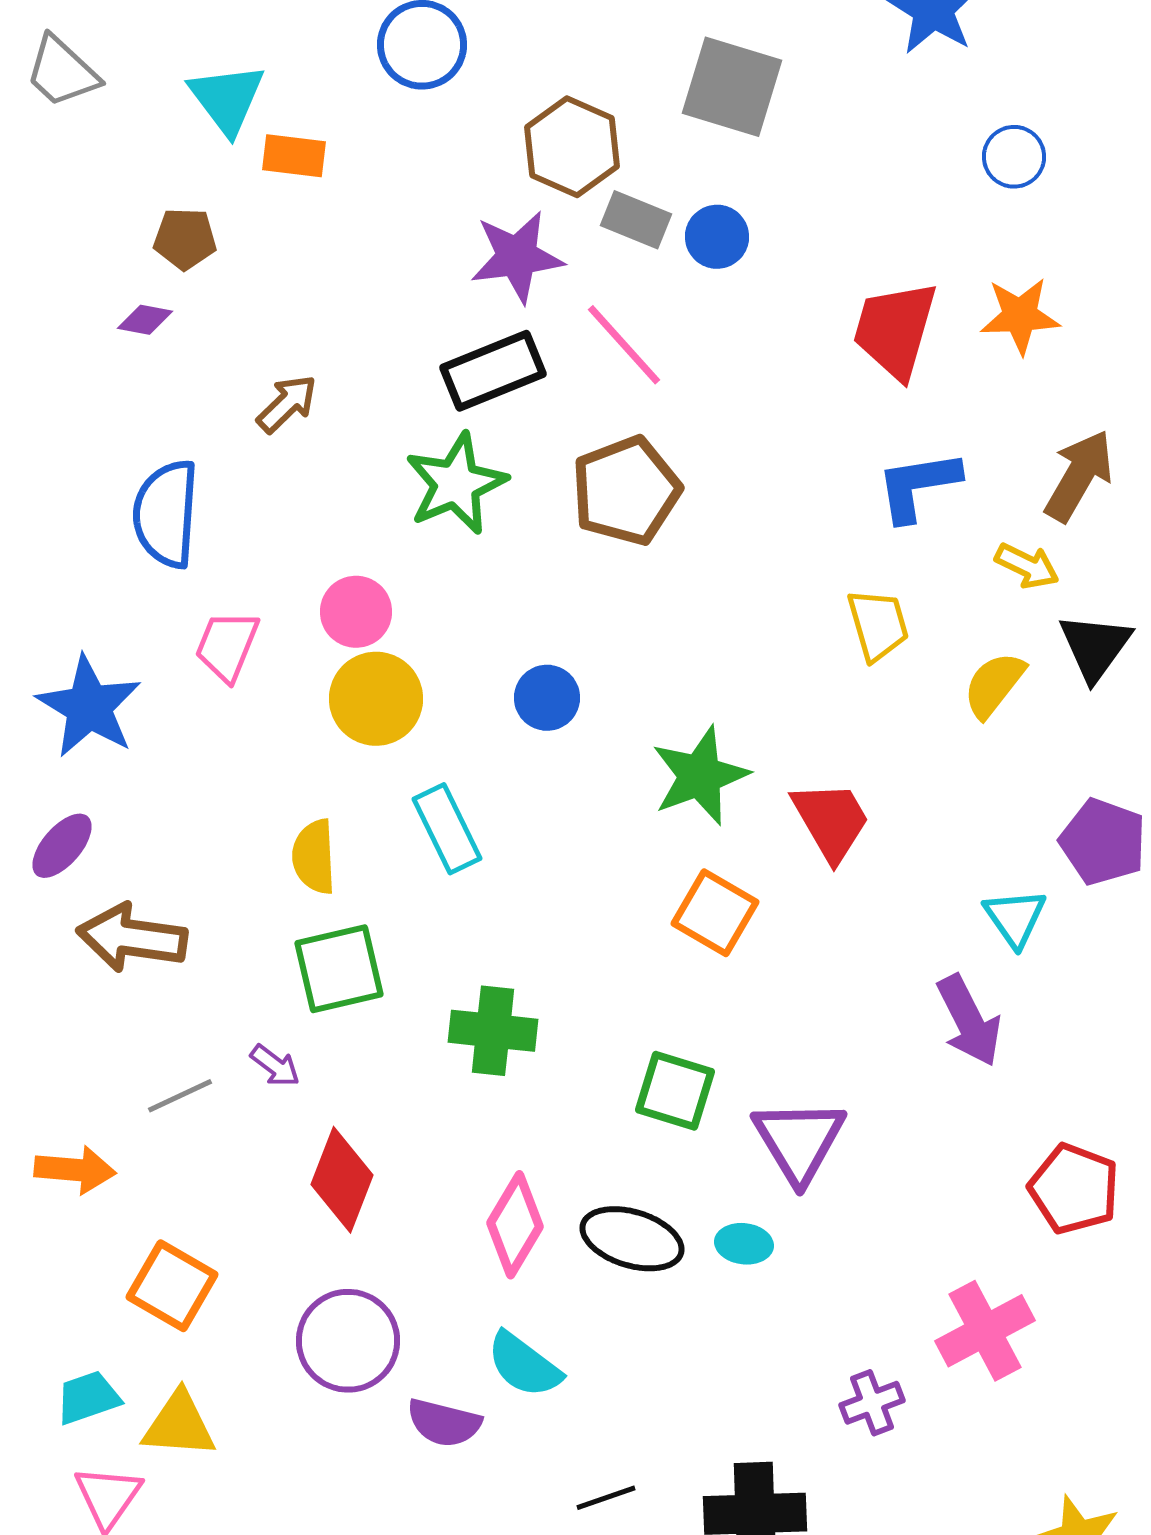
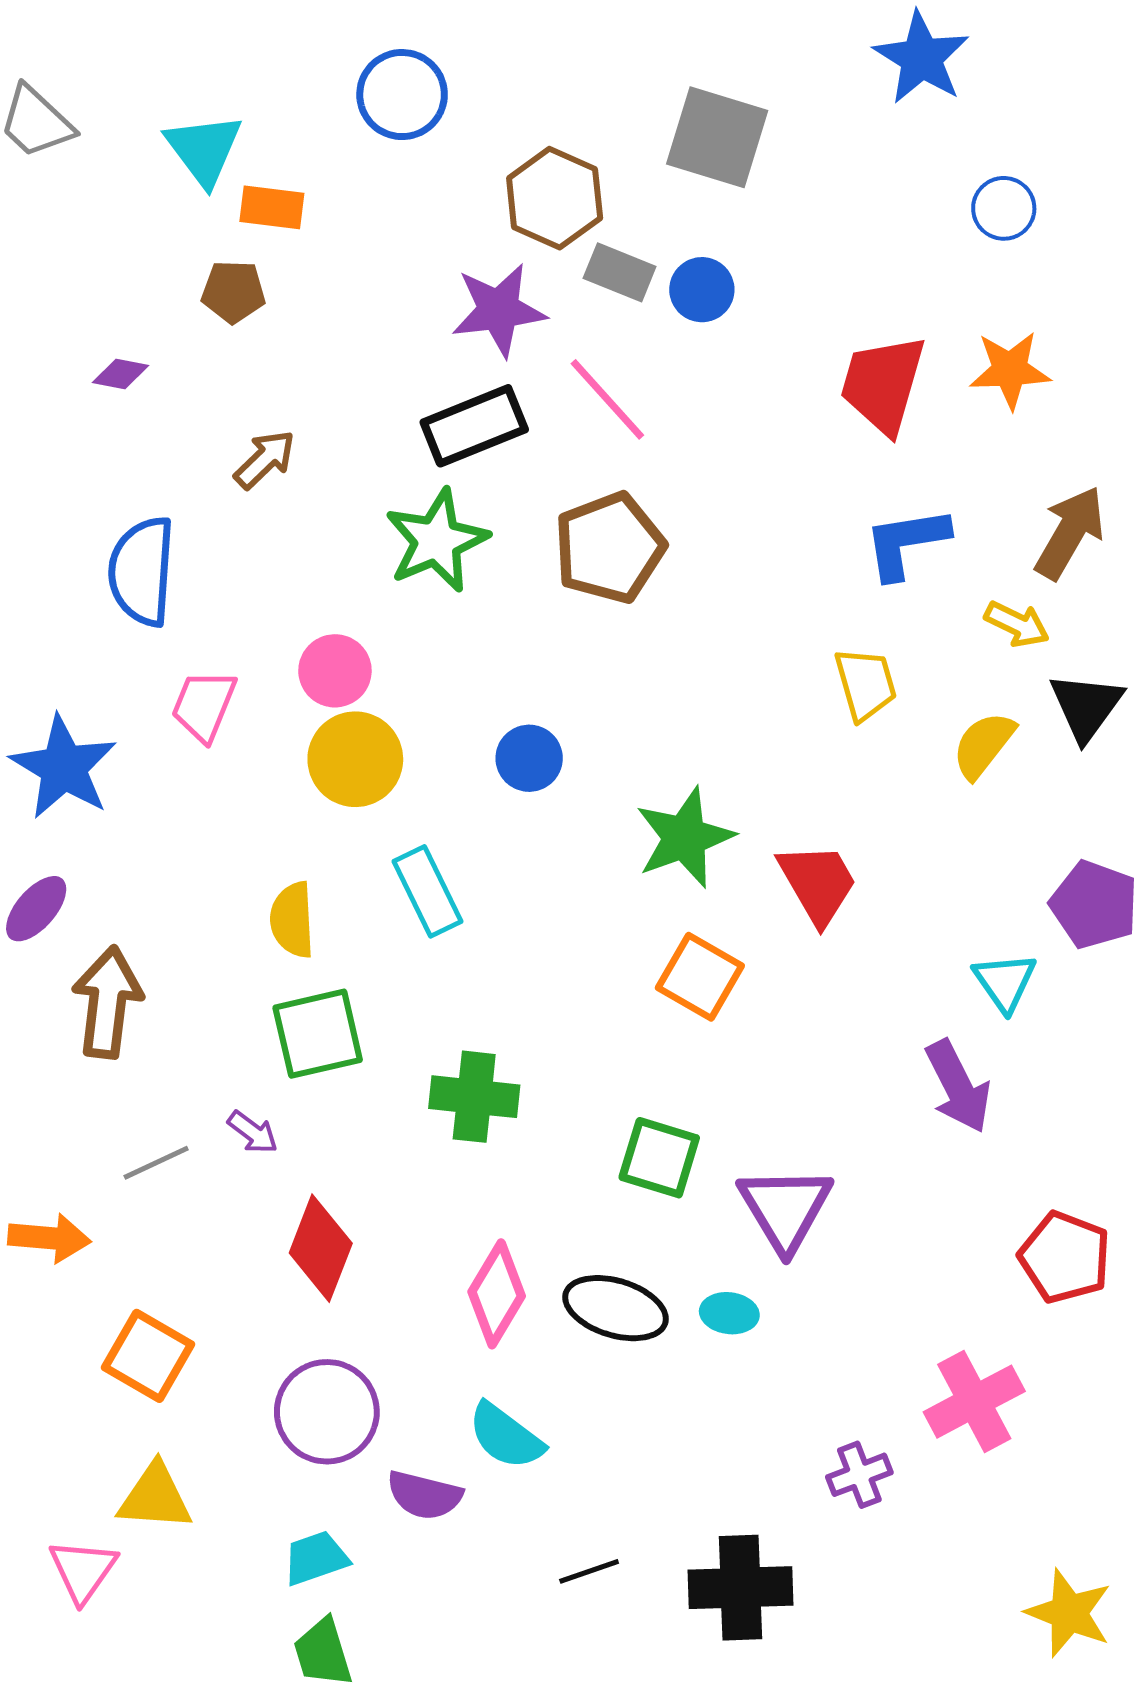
brown pentagon: (185, 239) -> (233, 292), moved
brown arrow: (132, 938) -> (107, 1002), turned 89
cyan trapezoid: (88, 1398) -> (316, 1558), moved

